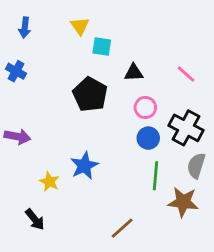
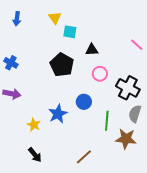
blue cross: (16, 71) -> (11, 63), moved
pink line: (186, 74) -> (137, 45), moved
blue circle: (148, 138) -> (84, 102), moved
black arrow: (35, 219) -> (35, 155), moved

